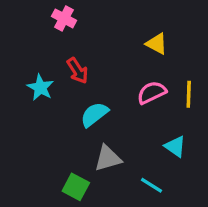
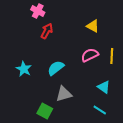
red arrow: (77, 71) -> (47, 31), moved, turned -119
cyan star: (40, 87) -> (24, 69), moved
cyan line: (152, 185) -> (100, 110), moved

